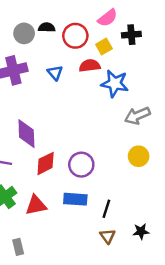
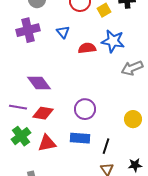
red semicircle: (90, 66) -> (87, 48), moved
purple diamond: (26, 134) -> (39, 83), turned -35
yellow circle: (139, 156) -> (133, 119), moved
red diamond: (46, 163) -> (43, 113), moved, turned 35

